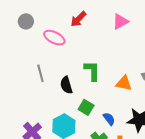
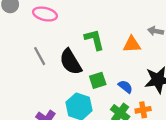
black semicircle: (66, 85) -> (71, 62), size x1.4
green square: (86, 107) -> (98, 80), turned -35

